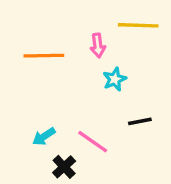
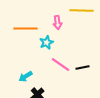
cyan star: (115, 79) -> (46, 42), moved
pink line: (93, 142) -> (60, 64), moved

